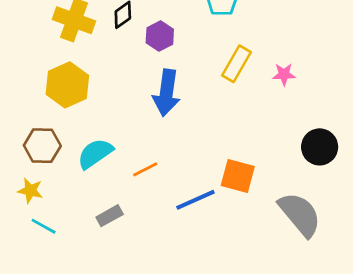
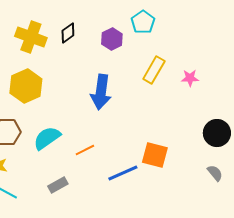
purple hexagon: (160, 36) -> (112, 39), moved
gray semicircle: (300, 214) -> (215, 173), moved, size x0.5

